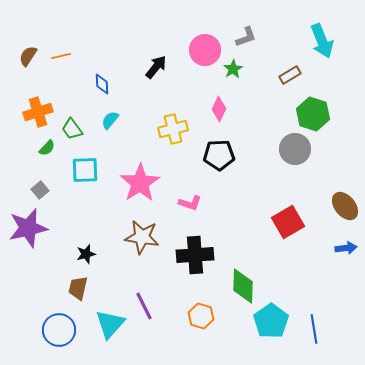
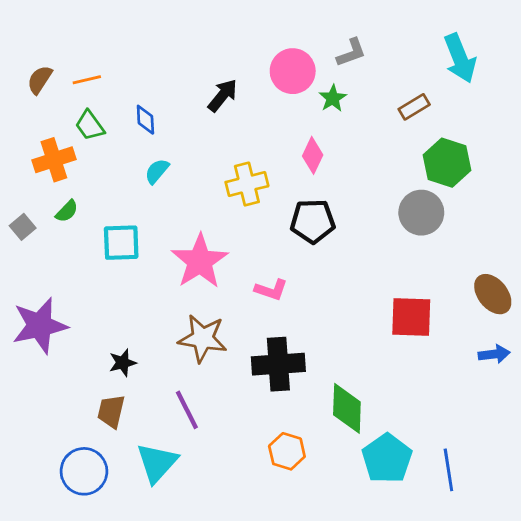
green trapezoid: (72, 129) -> (90, 125), moved
gray square: (40, 190) -> (23, 227), moved
red square: (288, 222) -> (411, 317), turned 32
purple line: (144, 306) -> (187, 410), moved

